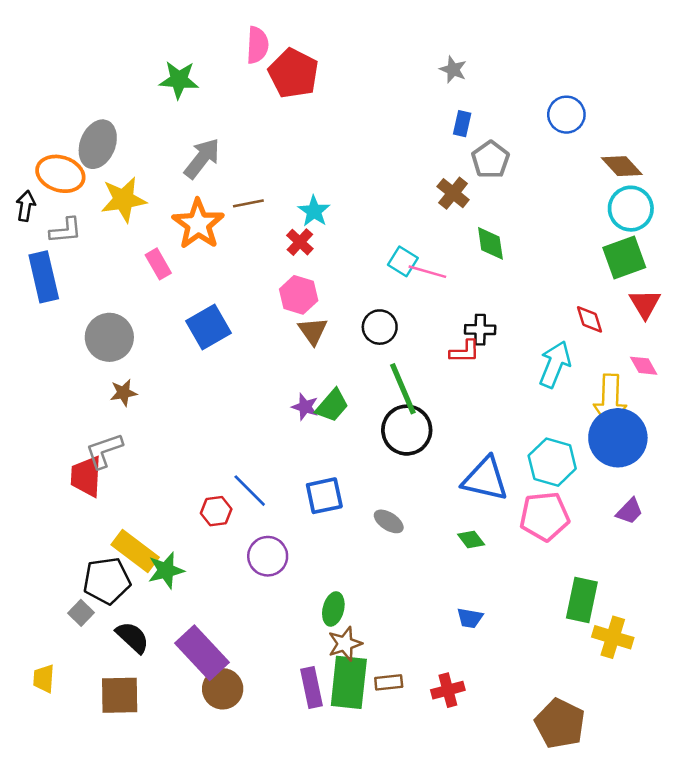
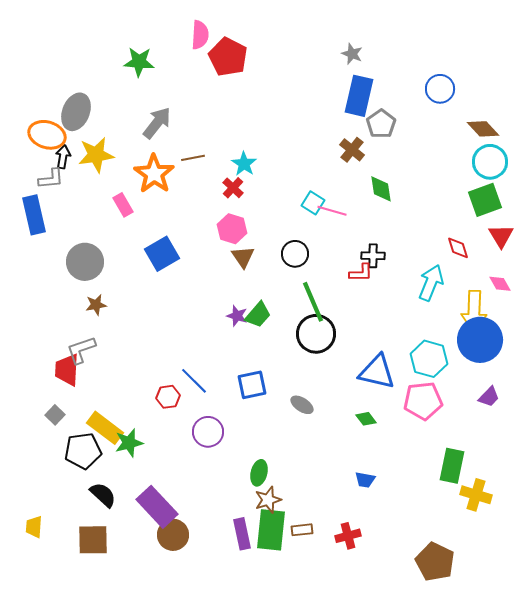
blue rectangle: (462, 124) -> (359, 96), size x2.0
black arrow: (26, 206) -> (63, 157), moved
gray square: (81, 613) -> (55, 415), moved

